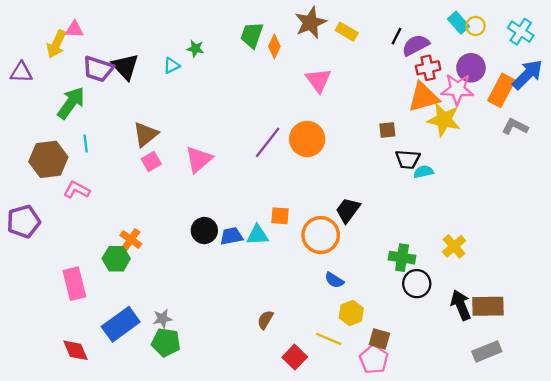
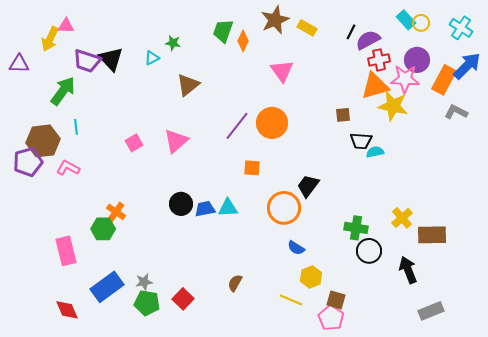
brown triangle: (146, 134) -> (188, 85), moved
orange square: (280, 216) -> (252, 168), moved
purple pentagon: (24, 221) -> (28, 162), moved
brown rectangle: (488, 306) -> (432, 235), moved
red square: (295, 357) -> (183, 299), moved

